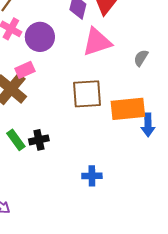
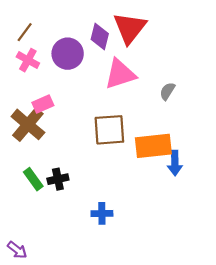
purple circle: (40, 37) -> (68, 54), moved
blue cross: (92, 176) -> (102, 213), moved

